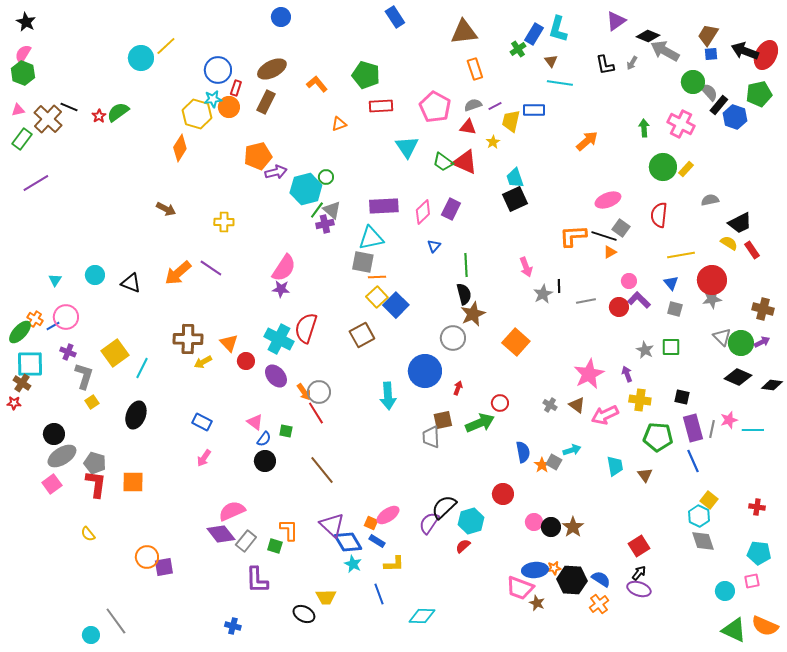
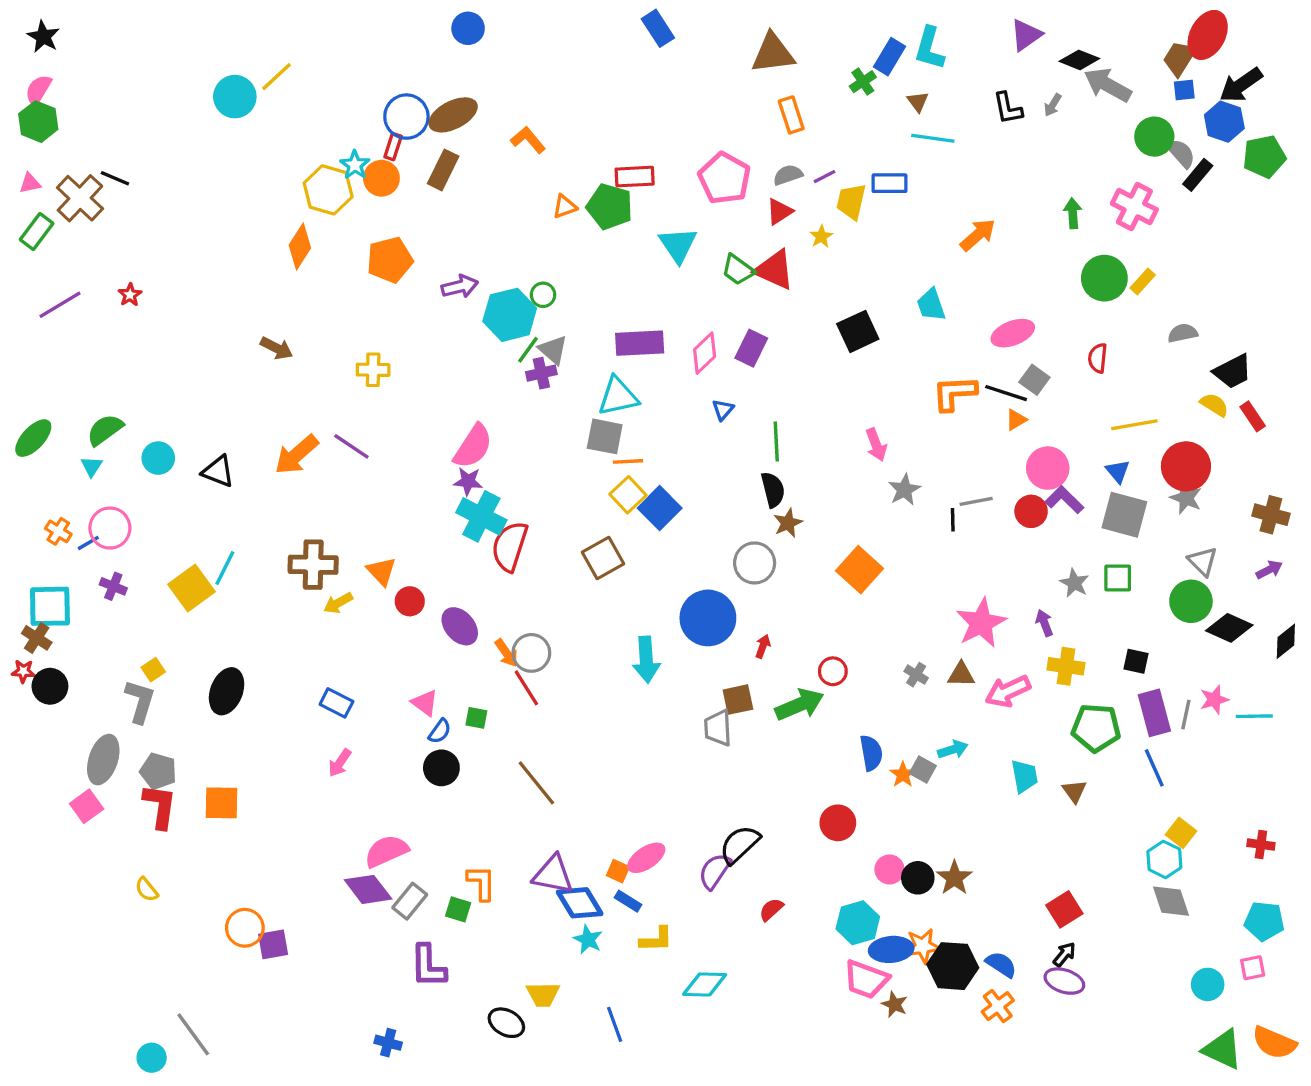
black arrow: (745, 51) -> (1241, 85), turned -56
red ellipse: (766, 55) -> (1208, 35), moved
blue circle: (218, 70) -> (406, 117), moved
green pentagon: (366, 75) -> (610, 207), moved
cyan star: (213, 99) -> (355, 165), turned -30
green semicircle: (118, 112) -> (105, 430), moved
red star: (99, 116) -> (130, 295), moved
blue hexagon: (735, 117) -> (1224, 122), moved
red triangle: (468, 127) -> (780, 212), turned -42
orange pentagon: (258, 156) -> (390, 260), moved
cyan trapezoid: (515, 178) -> (931, 305), moved
red semicircle: (659, 215) -> (1098, 358), size x0.7
pink circle: (629, 281) -> (1048, 468), size x1.6
black line: (559, 286) -> (953, 520), moved
gray star: (712, 299) -> (1186, 498), turned 30
gray square: (675, 309) -> (1124, 515), size x1.8
brown star: (473, 314) -> (788, 523), size x0.7
green ellipse: (20, 332) -> (33, 438), moved
cyan cross: (279, 339) -> (481, 516), moved
green circle: (741, 343) -> (1191, 601), moved
cyan line: (142, 368) -> (225, 568), moved
gray L-shape: (84, 376) -> (140, 701), moved
black diamond: (772, 385) -> (1286, 641), turned -45
brown triangle: (577, 405) -> (961, 675), turned -36
black circle: (54, 434) -> (50, 686), moved
gray ellipse: (62, 456) -> (103, 760), turned -40
cyan hexagon: (471, 521) -> (858, 923), moved
purple triangle: (332, 525) -> (553, 874), turned -32
orange star: (554, 568) -> (923, 946), size x1.5
blue line: (379, 594) -> (615, 1024), moved
cyan diamond: (422, 616) -> (705, 984), moved

